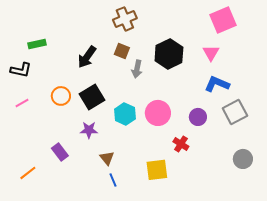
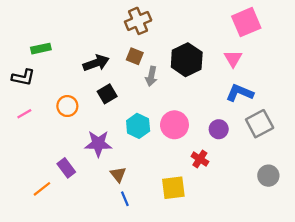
black arrow: (87, 57) -> (96, 63), turned -145
black square: (92, 97) -> (107, 94), moved, size x0.7
purple star: (89, 130) -> (98, 144), size x1.4
orange line: (28, 173) -> (42, 189), moved

